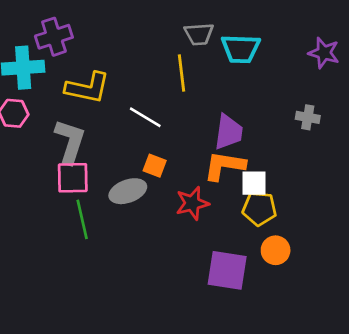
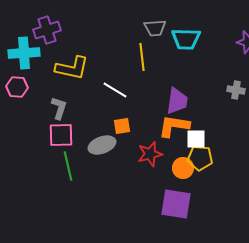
gray L-shape: (70, 141) -> (59, 108), size x0.7
orange square: (155, 166) -> (122, 126), turned -30
orange circle: (276, 250) -> (183, 168), moved

